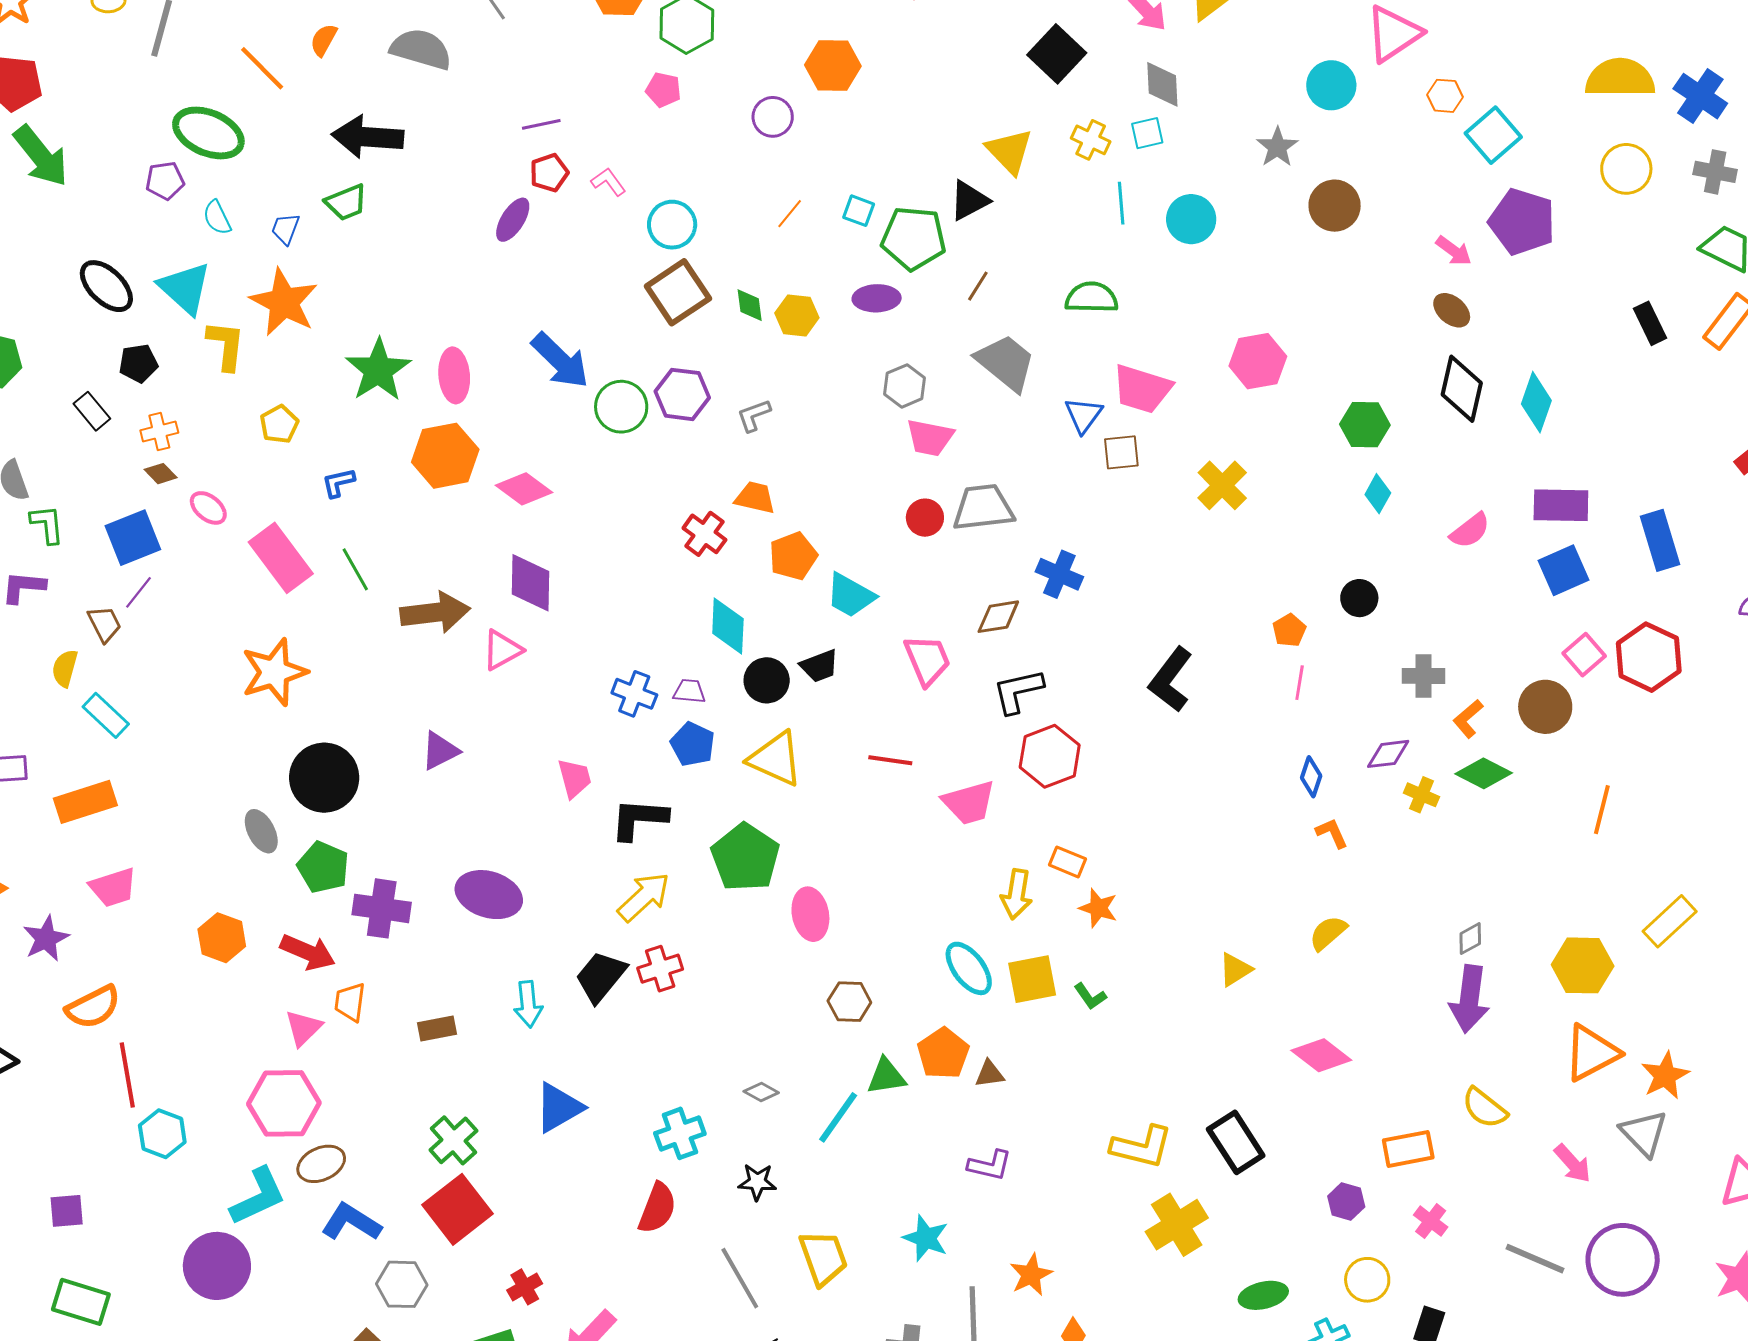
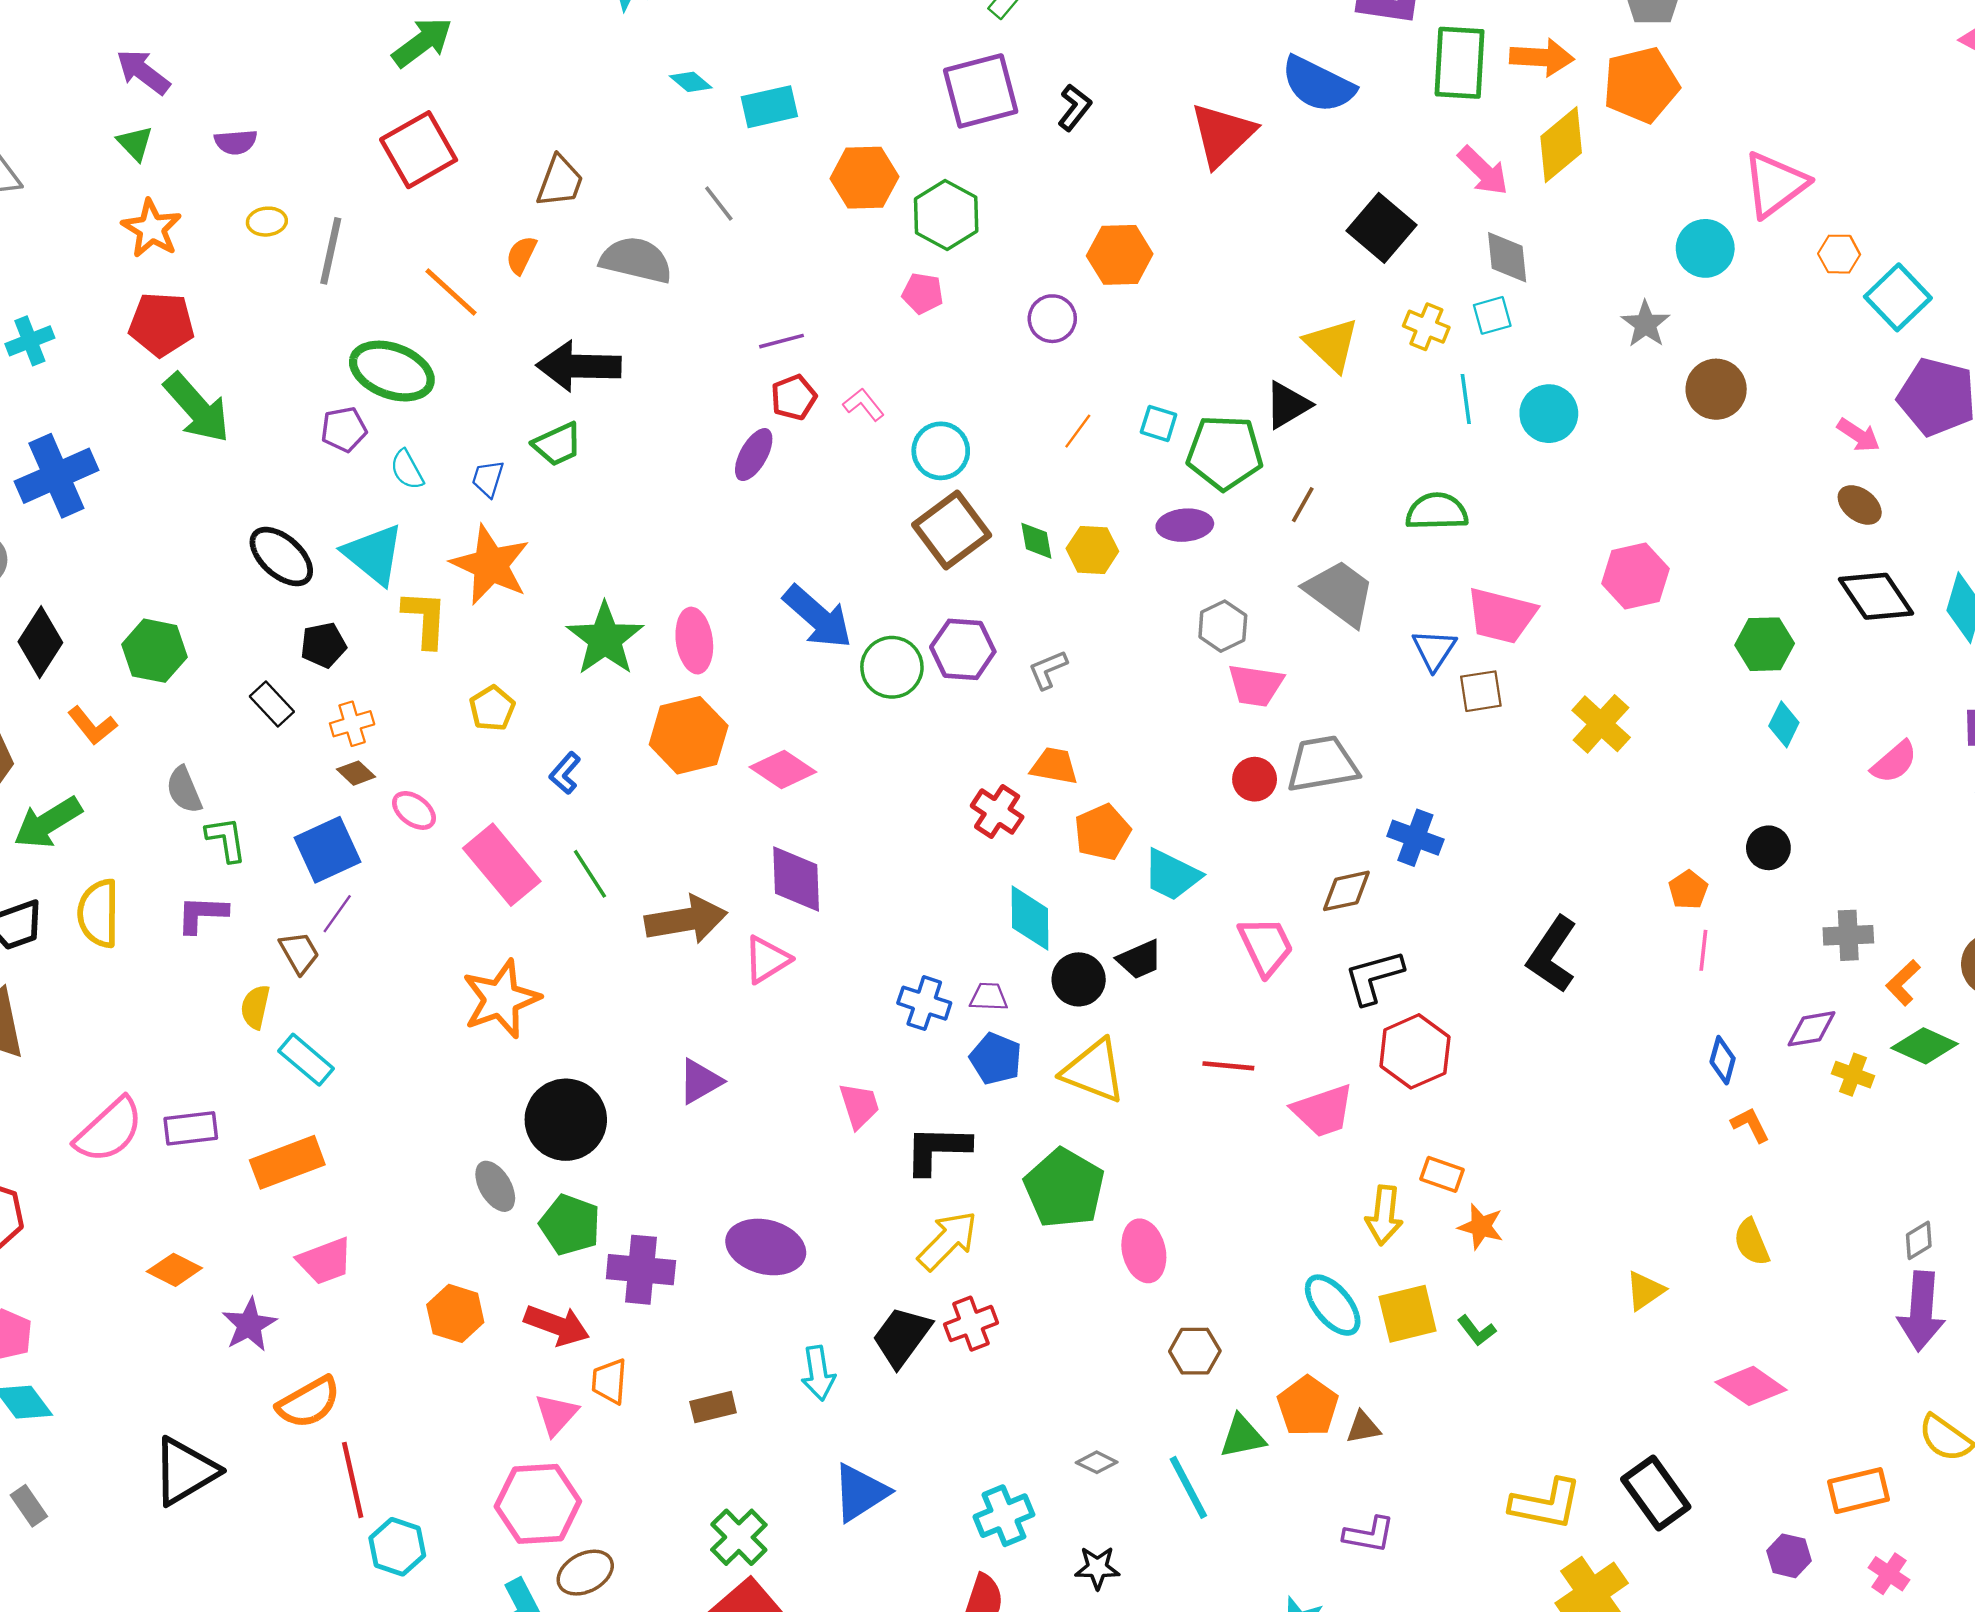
black diamond: (1462, 389) -> (1876, 596), turned -44
blue L-shape: (338, 483) -> (565, 773), turned -33
yellow semicircle: (1328, 933) -> (1752, 1242), turned -69
cyan line: (838, 1117) -> (1188, 1487), turned -60

